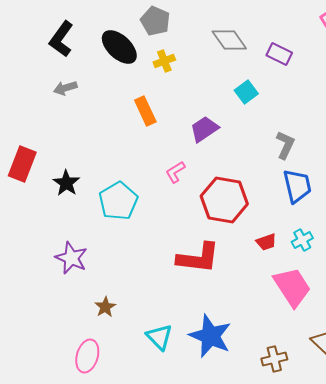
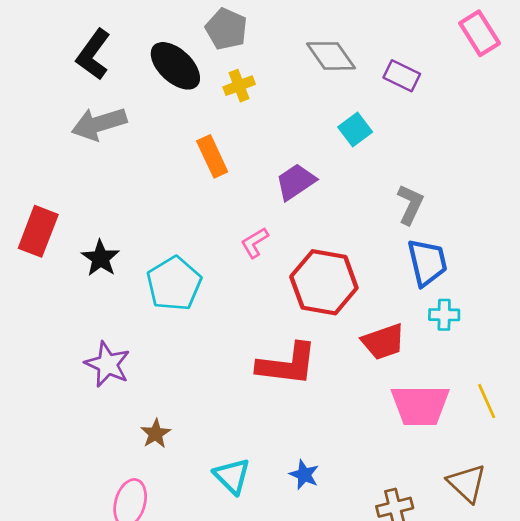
gray arrow: (65, 88) -> (99, 124), size x1.6
cyan cross: (302, 240) -> (444, 315), moved, turned 30
red trapezoid: (266, 242) -> (383, 342), size x1.5
pink trapezoid: (292, 287) -> (420, 405), turned 123
blue star: (210, 336) -> (304, 475), size x0.5

